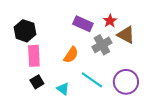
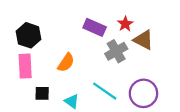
orange semicircle: (71, 55) -> (66, 63), moved
pink rectangle: (34, 56) -> (25, 66), moved
black square: (37, 82) -> (42, 93), turned 32

